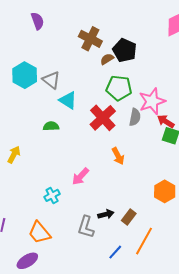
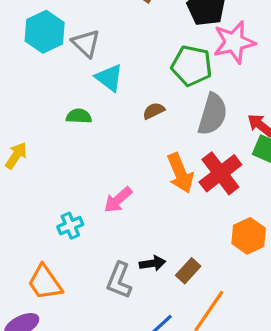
brown semicircle: (107, 59) -> (154, 111), moved
pink star: (152, 101) -> (234, 42), moved
gray semicircle: (135, 117) -> (213, 114), size x1.5
red cross: (103, 118) -> (220, 173), moved
orange arrow: (118, 156) -> (180, 173), size x1.4

